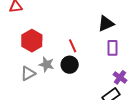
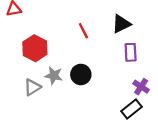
red line: (73, 46) -> (83, 31), moved

